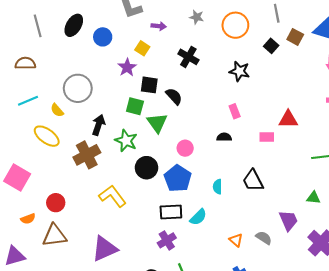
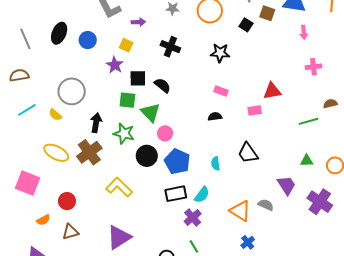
pink rectangle: (235, 111) -> (221, 91), turned -40
yellow ellipse: (47, 136) -> (56, 153), moved
pink circle: (185, 148) -> (165, 133), moved
brown triangle: (54, 236) -> (70, 232), size x0.7
purple cross: (167, 240) -> (193, 218), moved
orange triangle: (236, 240) -> (240, 211), size x1.6

